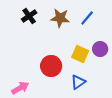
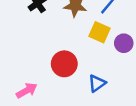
yellow square: (80, 54) -> (99, 32), moved

